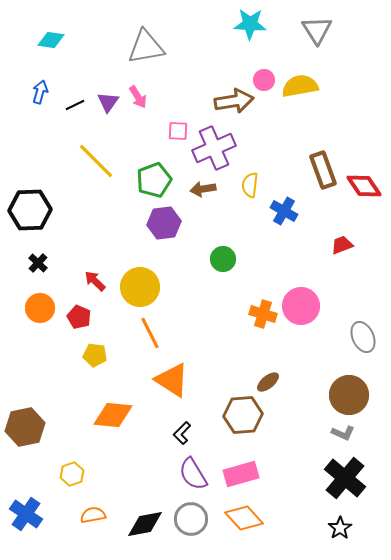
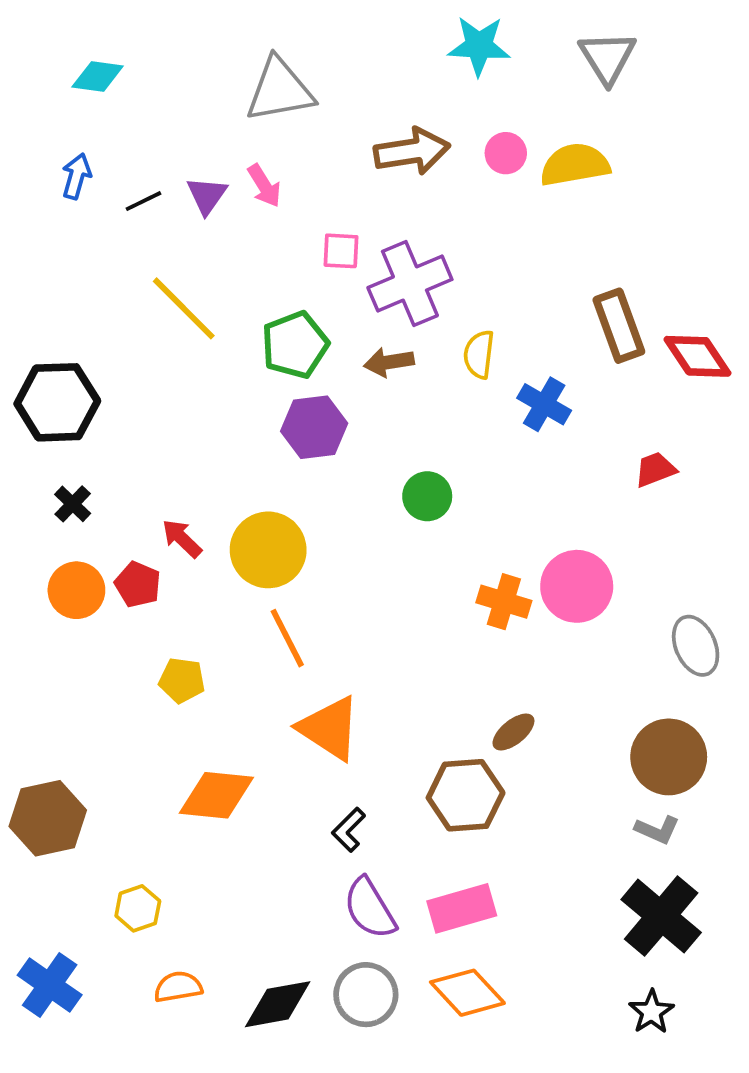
brown arrow: (234, 101) -> (412, 151), moved
red pentagon: (79, 317) -> (138, 584), moved

